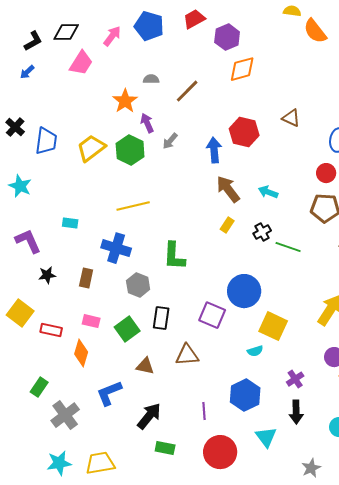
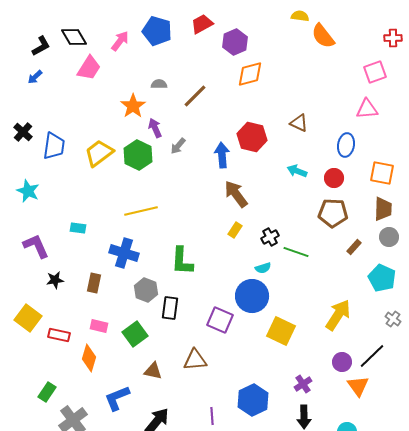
black diamond: (66, 32) -> (74, 37), turned 60
cyan arrow: (268, 192) -> (297, 171), moved
black rectangle: (161, 318) -> (170, 308), moved
cyan semicircle: (255, 351) -> (263, 268), moved

